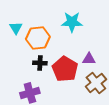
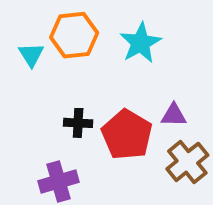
cyan star: (72, 22) -> (141, 43), turned -30
orange hexagon: (38, 38) -> (74, 35), moved

